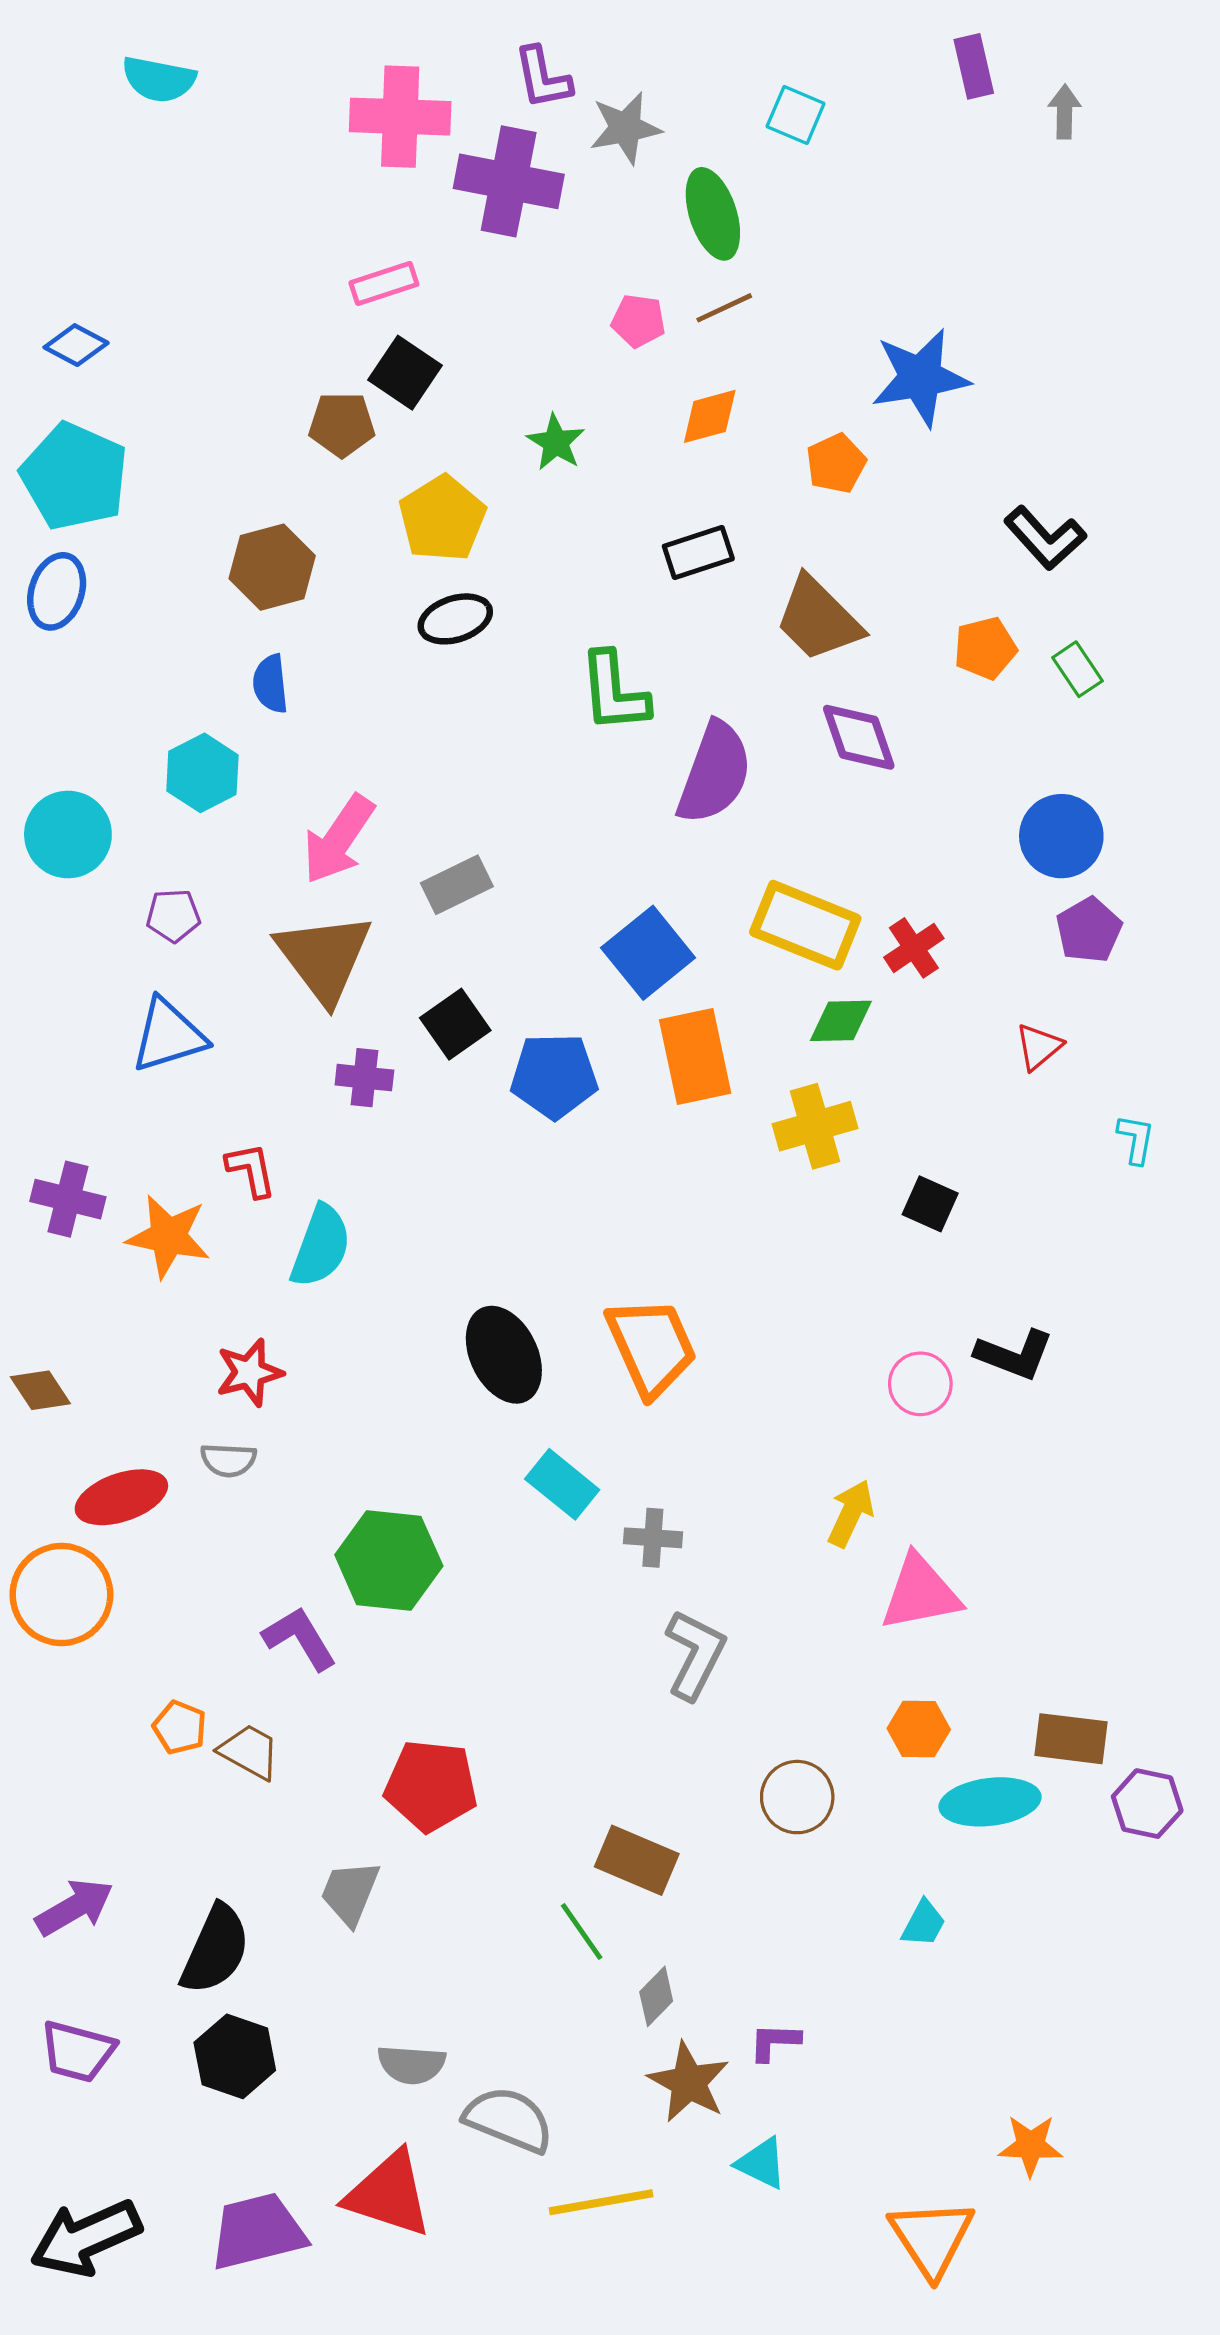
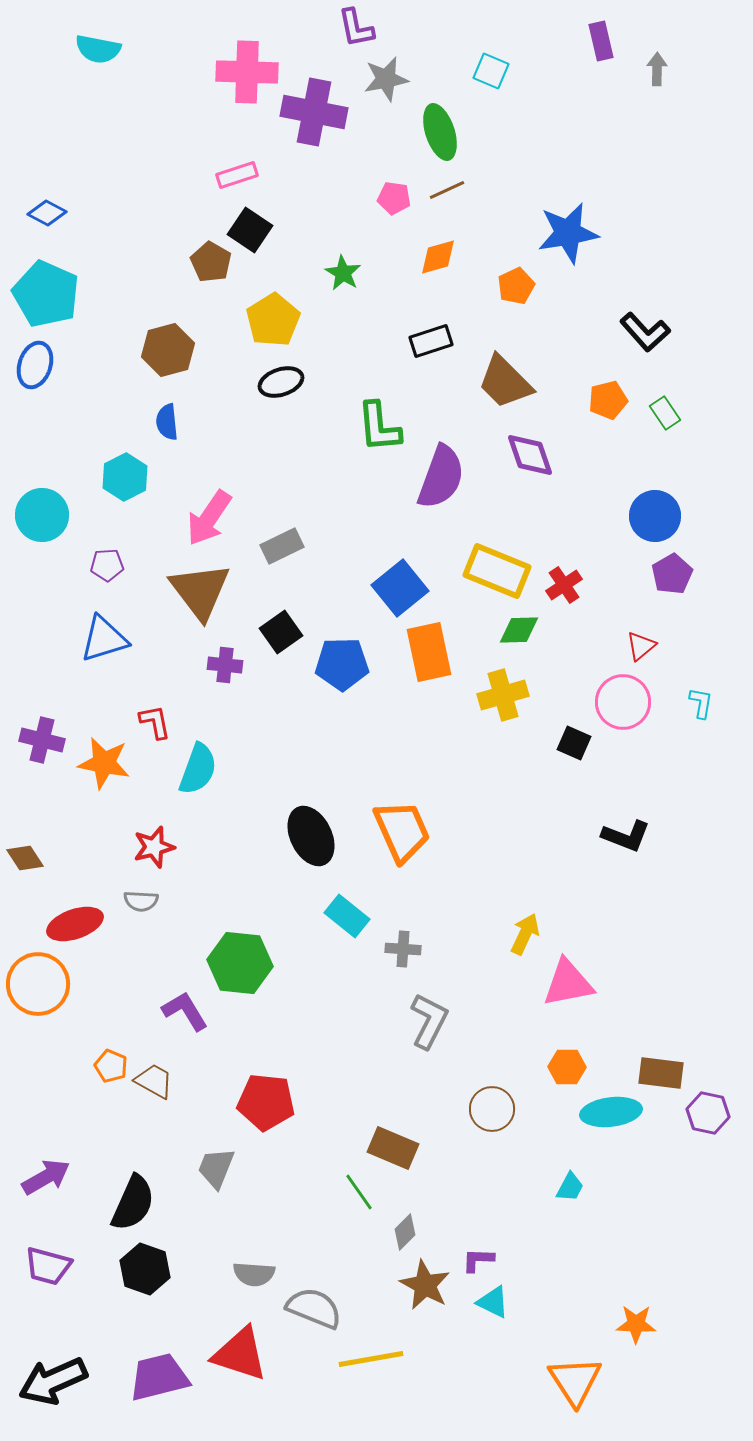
purple L-shape: (543, 78) -> (356, 28), moved
brown pentagon: (342, 425) -> (211, 262), turned 30
pink circle: (920, 1384) -> (623, 702), moved, size x1.4
cyan triangle: (762, 2163) -> (493, 1302), moved

